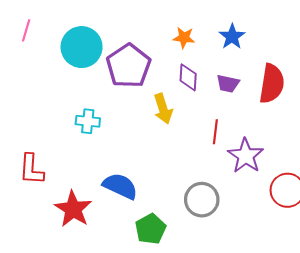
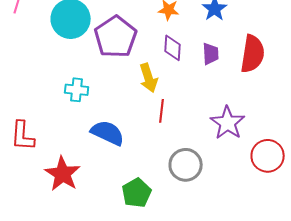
purple trapezoid: (228, 84) -> (211, 54), turned -105
red line: (215, 132) -> (162, 111), moved
blue semicircle: (120, 186) -> (108, 133), moved

